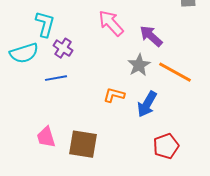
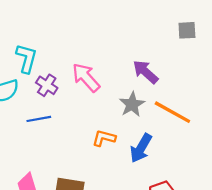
pink arrow: (111, 23) -> (86, 77), moved

